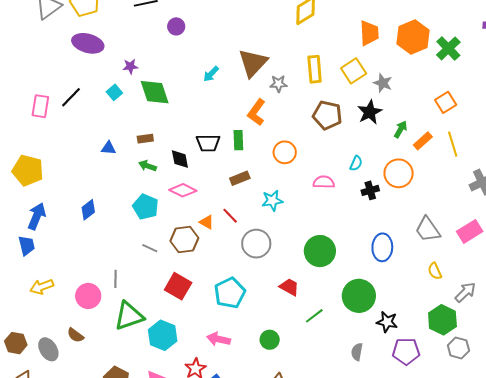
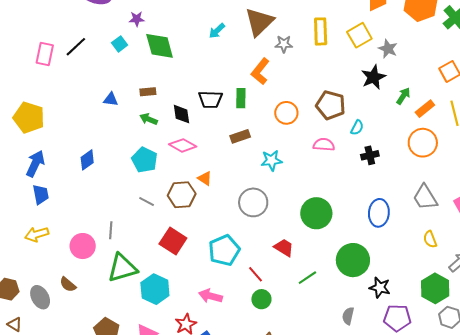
brown pentagon: (327, 115) -> (331, 105), moved
orange circle: (399, 173) -> (423, 143), moved
red line: (230, 216) -> (255, 274), moved
blue trapezoid: (27, 246) -> (41, 194), moved

